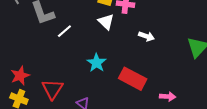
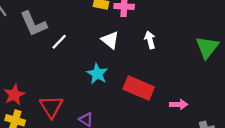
white triangle: (106, 22) -> (110, 40), moved
white arrow: (146, 36) -> (150, 40), turned -119

